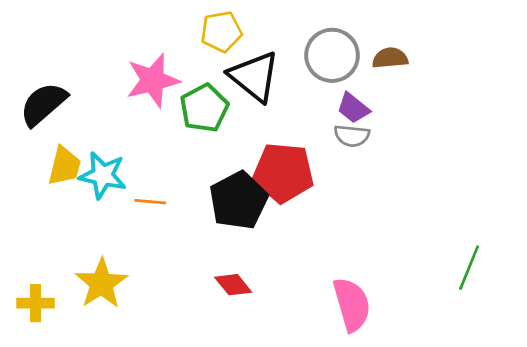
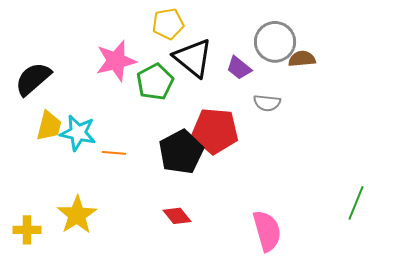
gray circle: (332, 55) -> (275, 42), moved
brown semicircle: (390, 58) -> (302, 59), moved
purple trapezoid: (353, 108) -> (239, 68), moved

